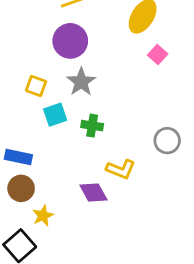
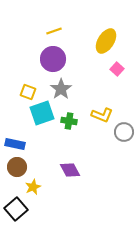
cyan square: (55, 115) -> (42, 113), size x1.4
yellow L-shape: (121, 169) -> (102, 115), moved

